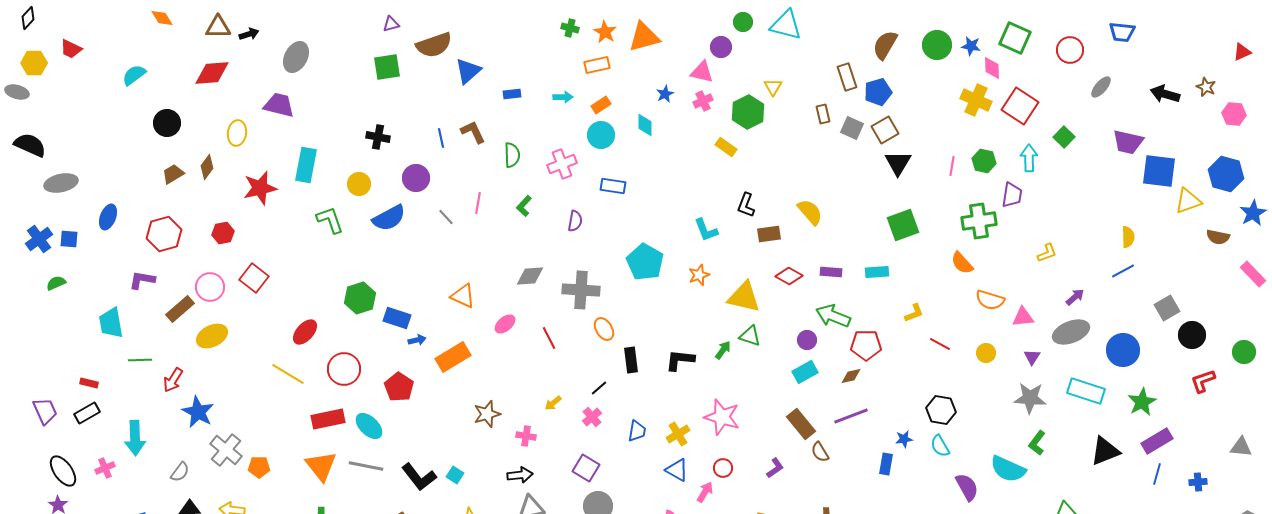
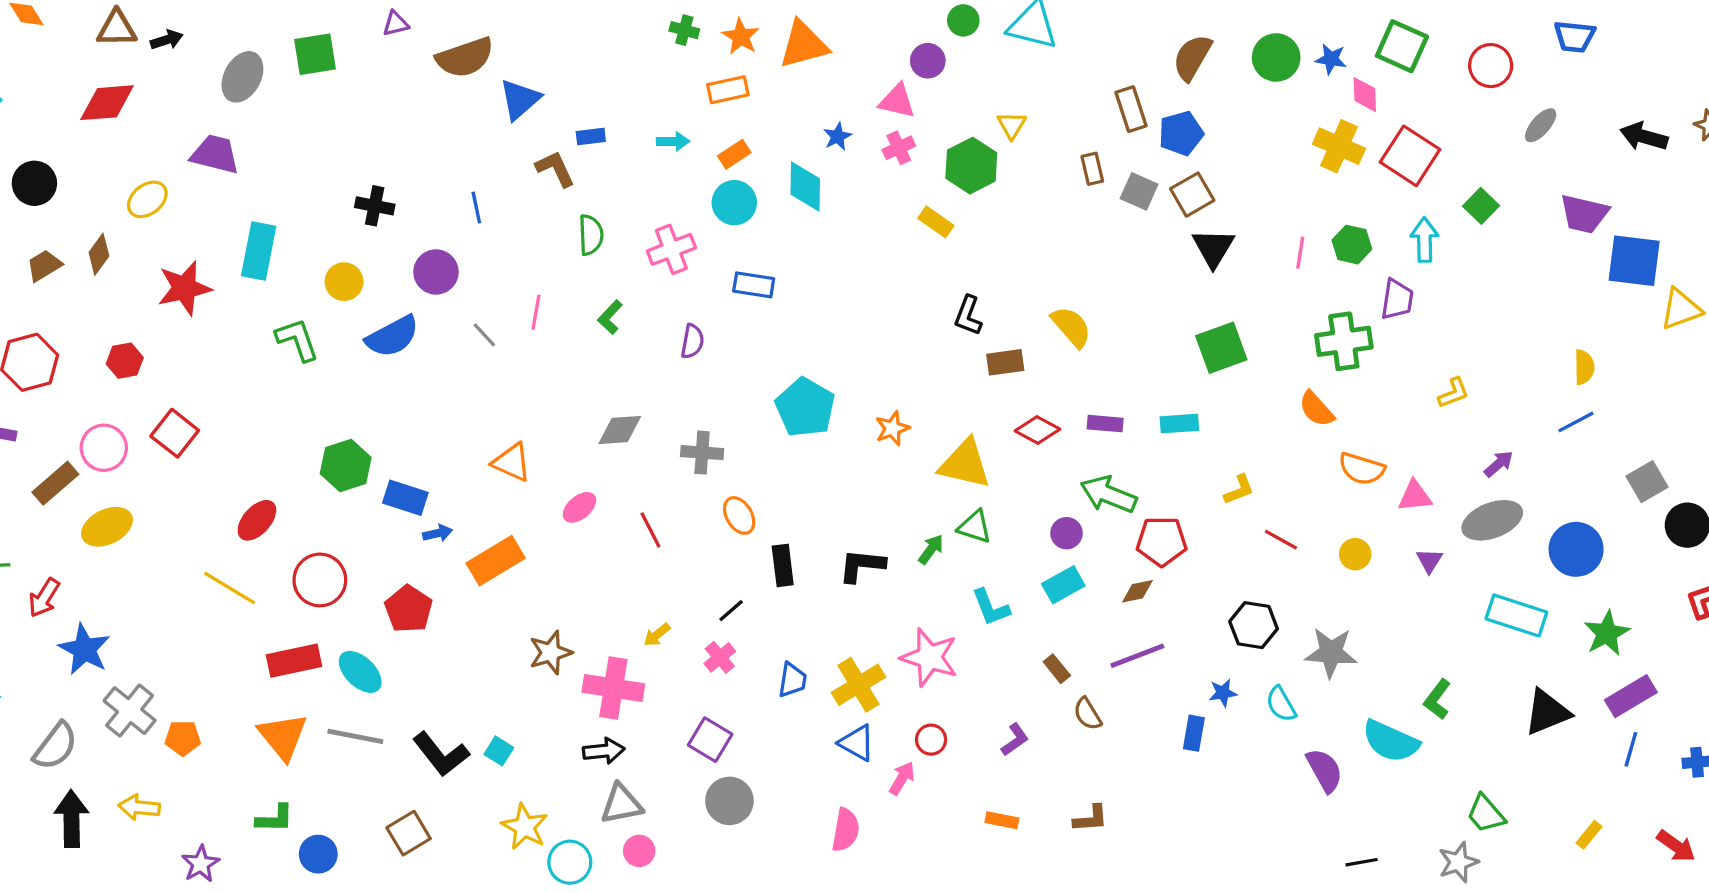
green square: (387, 67) -> (315, 54), moved
cyan diamond: (645, 125) -> (805, 187), size x1.4
brown L-shape: (473, 132) -> (555, 169), moved
yellow ellipse: (237, 133) -> (147, 199), turned 45
cyan L-shape: (706, 230) -> (991, 607), moved
gray cross: (581, 290) -> (702, 453), size x0.7
gray star: (1030, 398) -> (1331, 653), moved
black hexagon: (941, 410) -> (1254, 625), moved
brown rectangle: (801, 424) -> (1057, 669), size x0.6
yellow cross: (678, 434) -> (858, 685), size x1.4
pink cross: (526, 436) -> (613, 688), size x1.8
gray semicircle: (180, 472) -> (55, 746), size x1.5

